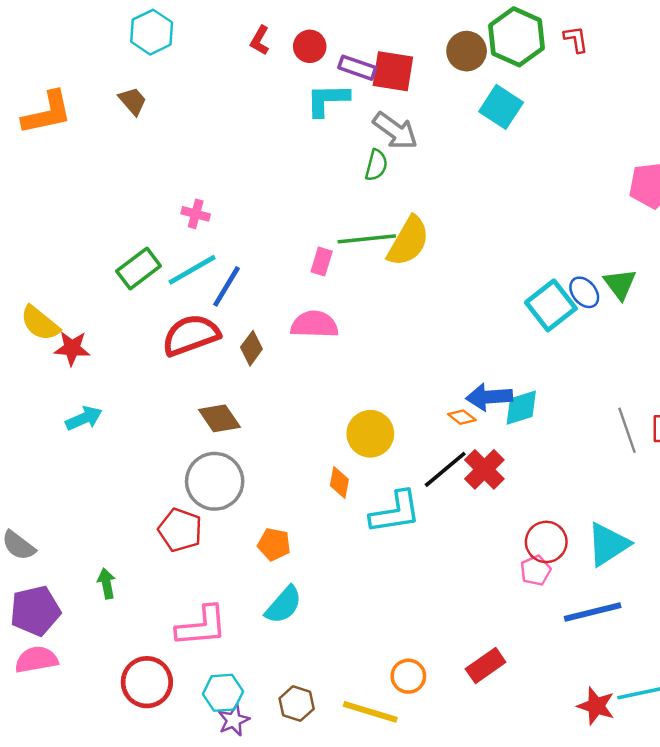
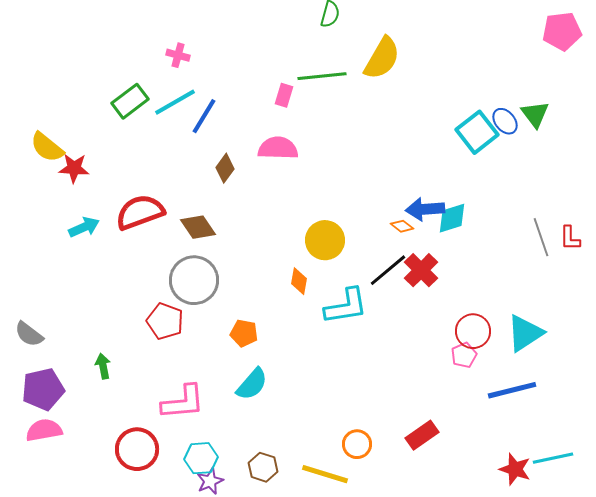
yellow semicircle: (408, 241) -> (382, 58), moved
red semicircle: (191, 335) -> (140, 212), moved

